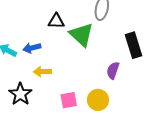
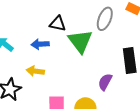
blue arrow: (32, 48) -> (40, 44), moved

